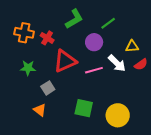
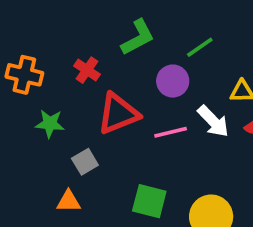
orange cross: (24, 33) -> (24, 75), moved
orange triangle: (40, 110) -> (69, 201), turned -40

